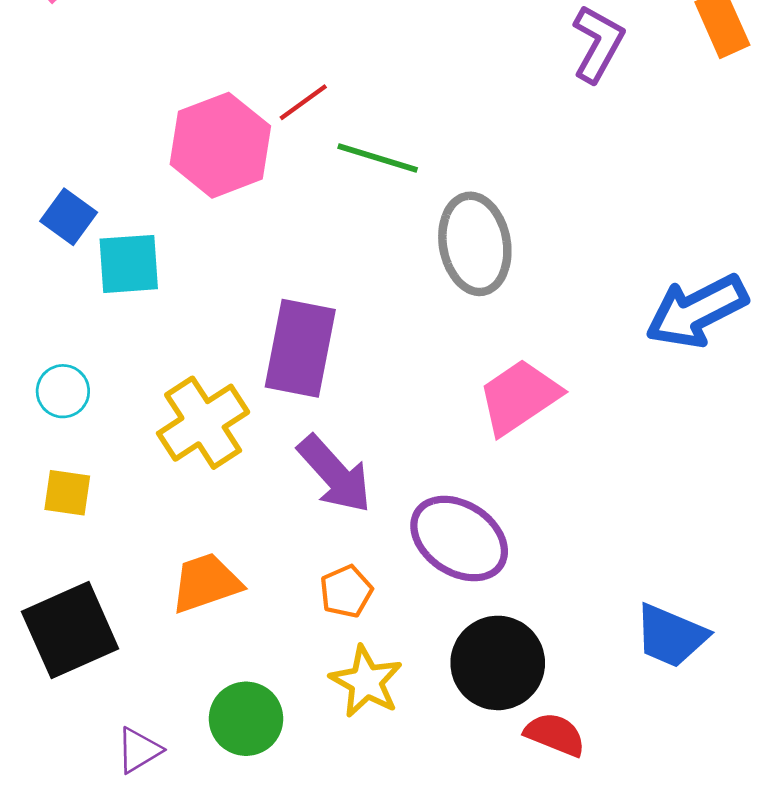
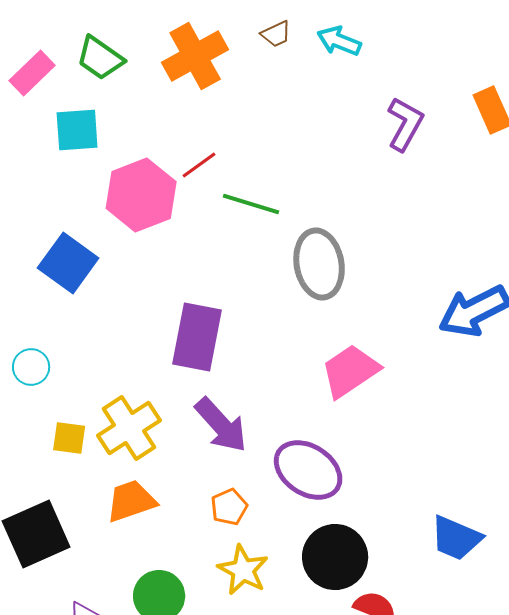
blue square: (69, 217) -> (68, 263), moved, size x1.5
cyan square: (129, 264) -> (77, 130), moved
yellow cross: (203, 423) -> (129, 428), moved
yellow square: (67, 493) -> (69, 438), moved

